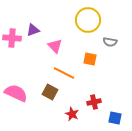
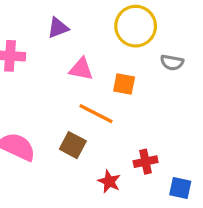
purple triangle: (33, 30) -> (58, 28), moved
pink triangle: (55, 46) -> (81, 69), turned -35
orange square: (90, 59) -> (124, 84), moved

